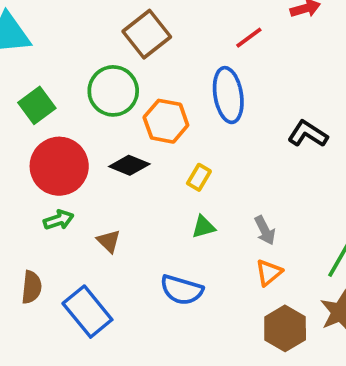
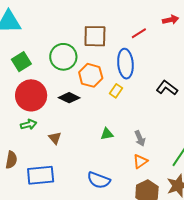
brown square: (147, 34) -> (95, 36), moved, turned 35
yellow rectangle: (199, 177) -> (116, 91), moved
blue semicircle: (182, 290) -> (99, 180), moved
blue rectangle: (87, 312) -> (41, 175), turned -60

